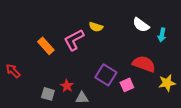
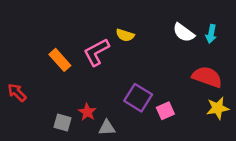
cyan arrow: (162, 35) -> (211, 34), moved
red semicircle: (144, 64) -> (207, 77), moved

